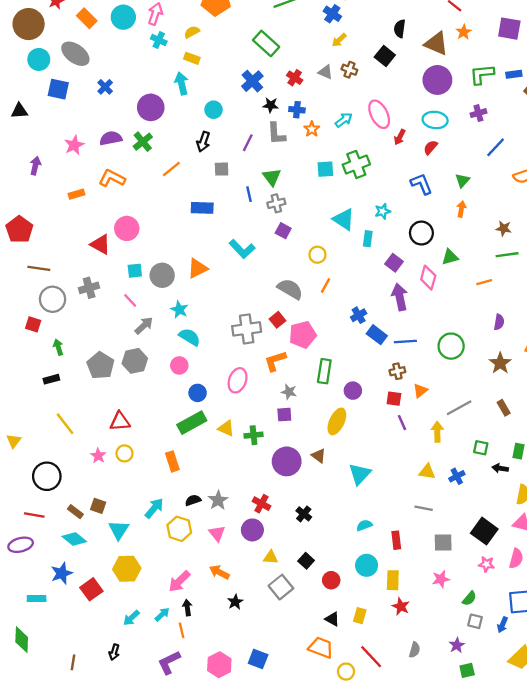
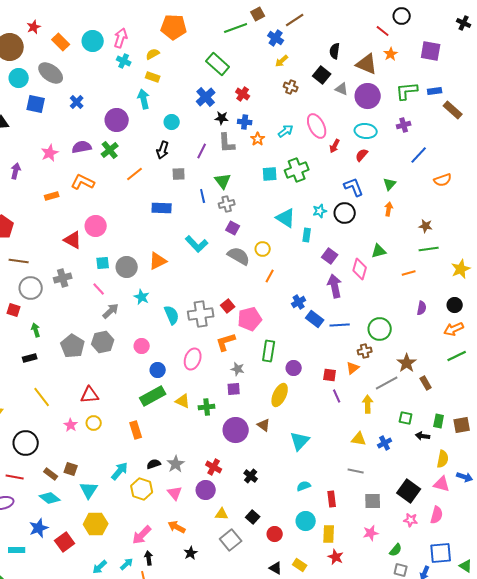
gray triangle: (325, 72) -> (342, 89), moved
black circle: (421, 233) -> (345, 213), moved
gray semicircle: (290, 289) -> (239, 256), moved
cyan semicircle: (190, 337) -> (172, 315), moved, turned 36
brown star: (500, 363) -> (407, 363), moved
brown cross: (397, 371) -> (365, 351), moved
yellow rectangle: (360, 616) -> (300, 565), turned -72

